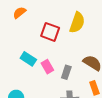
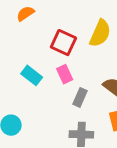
pink rectangle: (47, 67) -> (65, 74), moved

